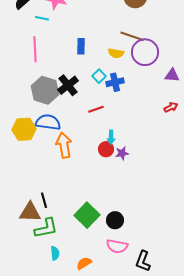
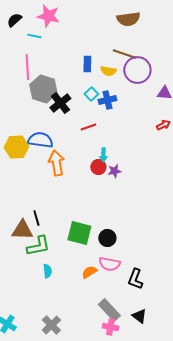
blue rectangle: (81, 46) -> (87, 64), moved
gray hexagon: (45, 90) -> (43, 89), moved
green square: (87, 215) -> (79, 233), turned -30
orange semicircle: (84, 263) -> (89, 272), moved

